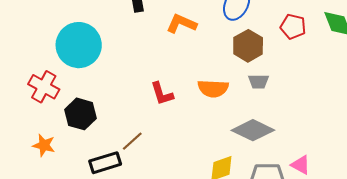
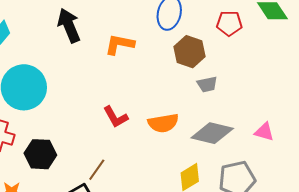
orange semicircle: (213, 88) -> (163, 123), moved
pink triangle: (301, 165) -> (264, 132), moved

